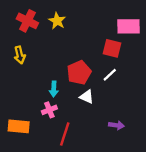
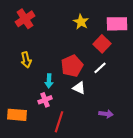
red cross: (27, 21) -> (25, 19), turned 30
yellow star: (57, 21) -> (81, 22), moved
red square: (112, 48) -> (102, 44), turned 30
yellow arrow: (20, 55) -> (26, 60), moved

